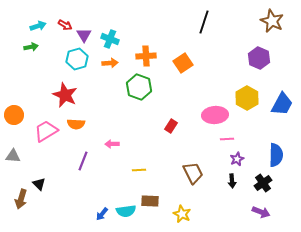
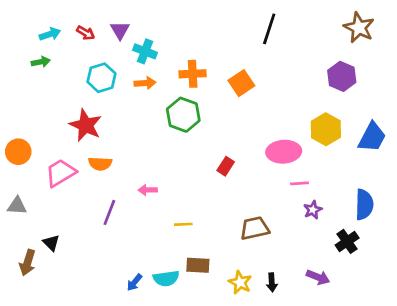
purple triangle: (84, 35) -> (120, 30), moved
brown trapezoid: (193, 173) -> (255, 228), turned -75
black arrow: (232, 181) -> (272, 282), moved
purple arrow: (261, 212) -> (318, 277), moved

